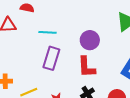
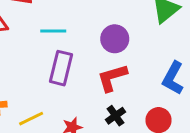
red L-shape: (86, 67) -> (112, 78), turned 80

